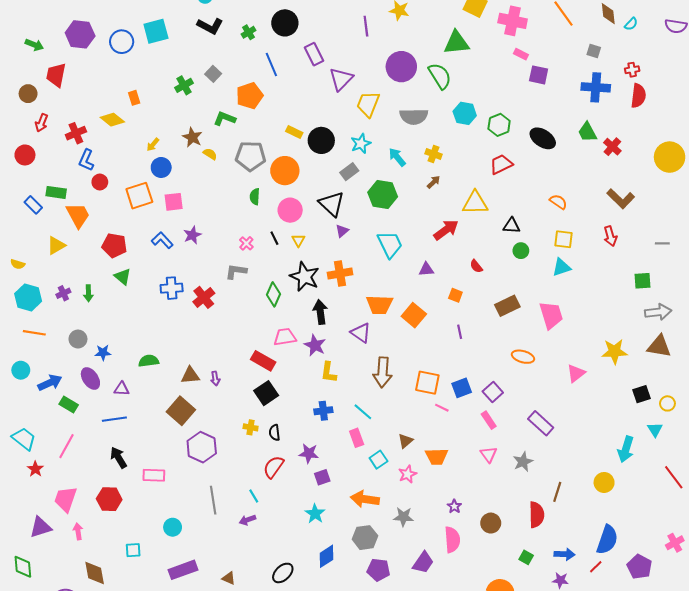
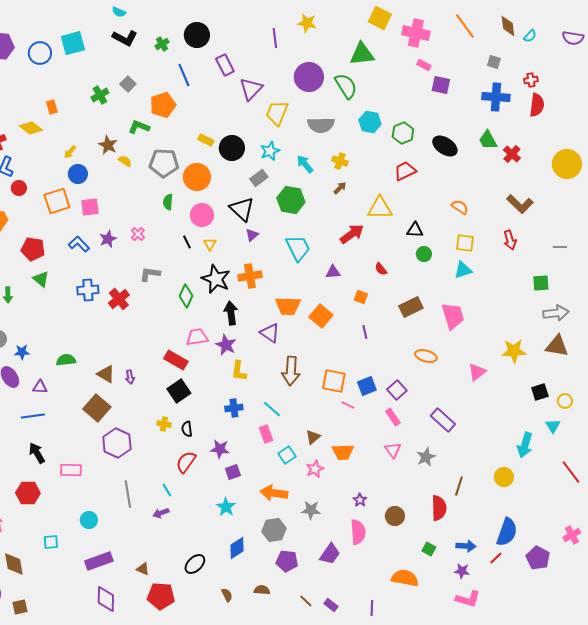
pink cross: (246, 243) -> (138, 234), moved
brown triangle: (190, 375) -> (106, 374), turned 36

